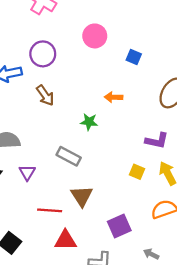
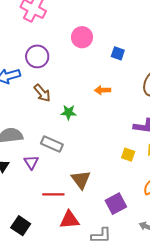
green star: (89, 122) -> (69, 112), moved
gray rectangle: (69, 156) -> (52, 144), moved

